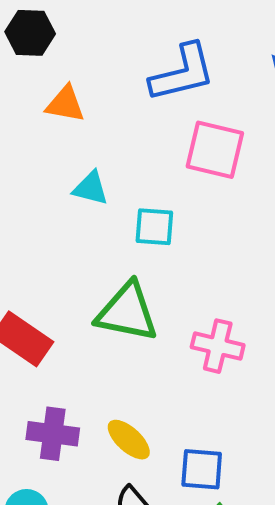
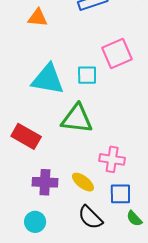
pink square: (215, 150) -> (117, 54), moved, turned -32
cyan triangle: (91, 188) -> (48, 79), moved, size x1.8
pink cross: (218, 346) -> (112, 159), moved

